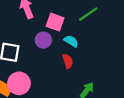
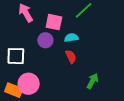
cyan semicircle: (71, 41) -> (71, 38), turned -32

